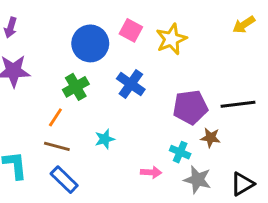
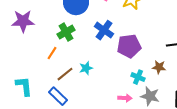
purple pentagon: (190, 107) -> (129, 46), moved
brown line: (57, 146) -> (65, 74), moved, turned -54
pink arrow: (151, 172) -> (125, 98), moved

